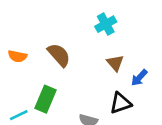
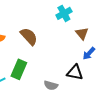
brown triangle: (115, 63) -> (82, 33), moved
black triangle: (121, 103) -> (75, 72), turned 30

